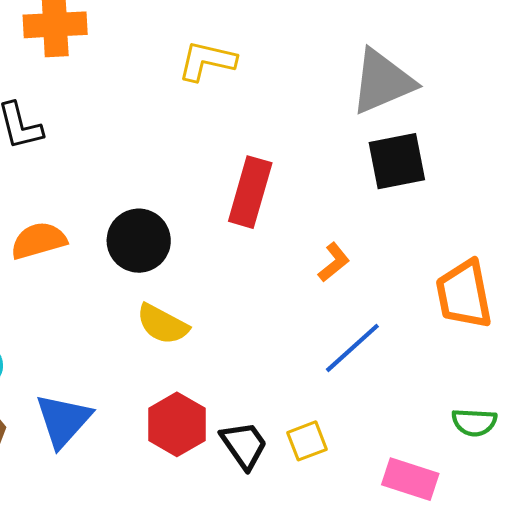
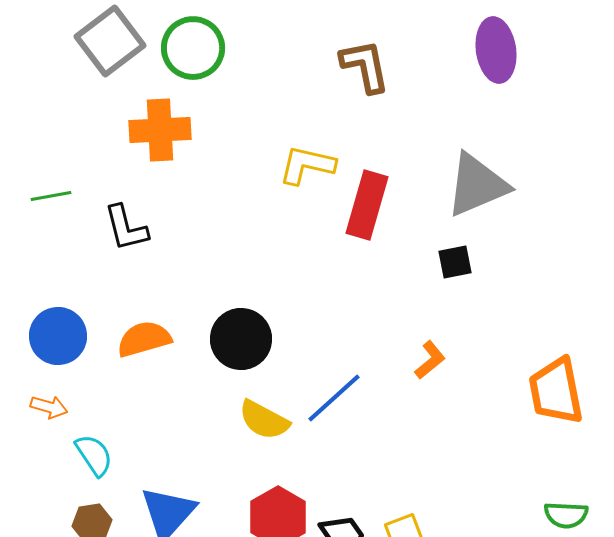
black square: (397, 161) -> (455, 262), moved, size x0.6
red rectangle: (250, 192) -> (367, 205), moved
blue line: (352, 348) -> (334, 398), moved

